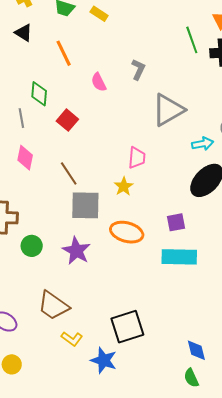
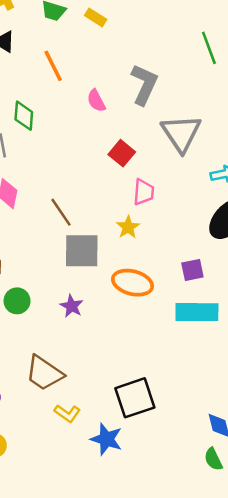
gray L-shape: (138, 69) -> (144, 84), size x1.6
gray triangle: (168, 110) -> (181, 133), turned -33
red square: (67, 120) -> (122, 153), moved
purple star: (76, 251) -> (72, 306), size x0.7

